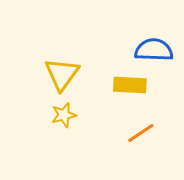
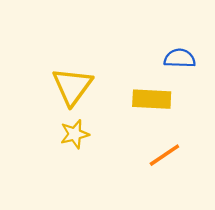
blue semicircle: (154, 50) -> (180, 58), size x0.7

